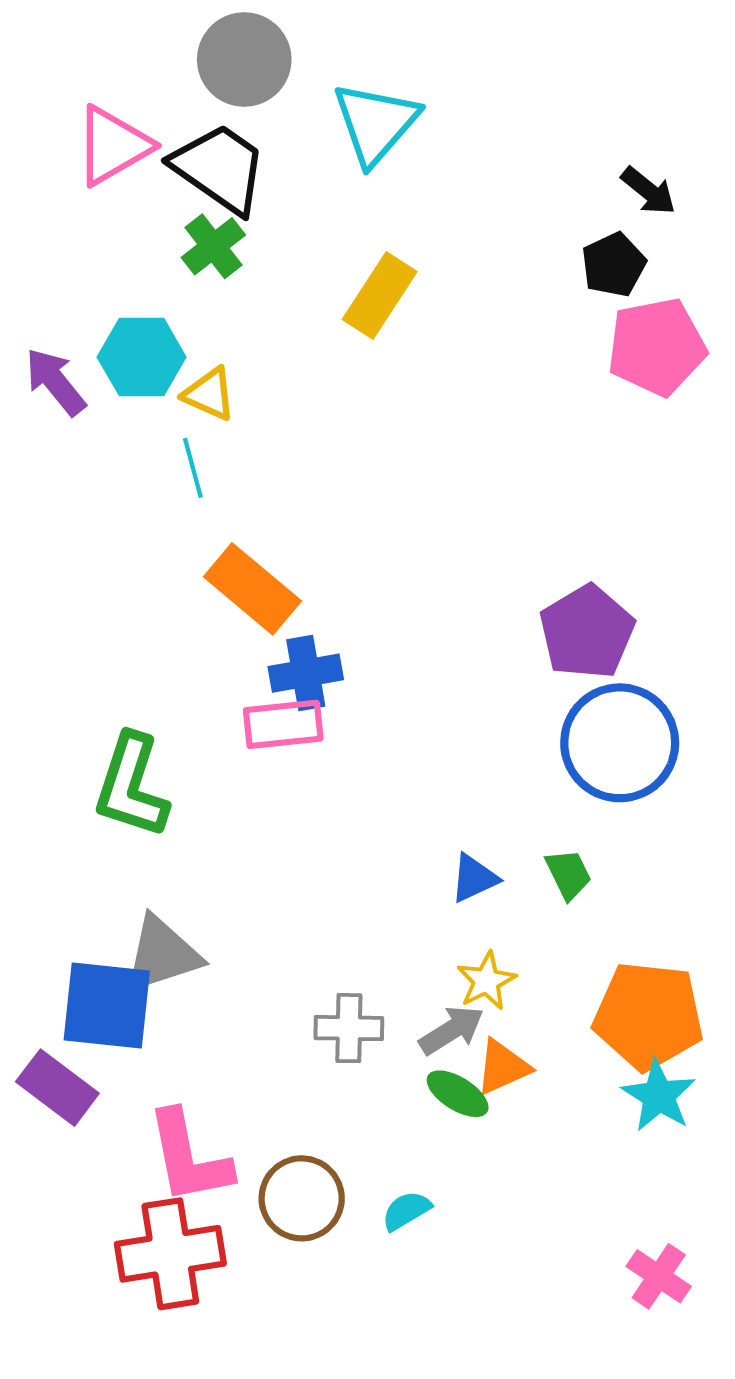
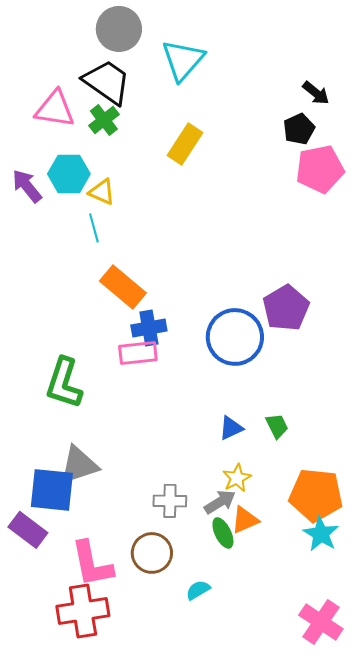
pink triangle: (113, 146) -> (55, 109), moved, turned 39
blue circle: (620, 743) -> (235, 337), moved
green ellipse: (458, 1094) -> (223, 533), turned 32
brown circle: (302, 1198) -> (152, 553), moved
pink cross: (659, 1276) -> (321, 622), size x1.4

